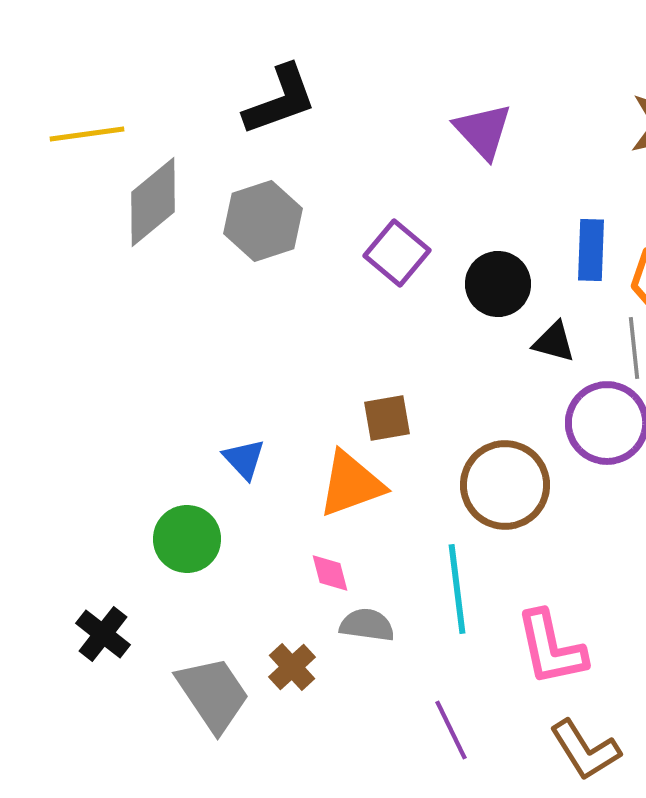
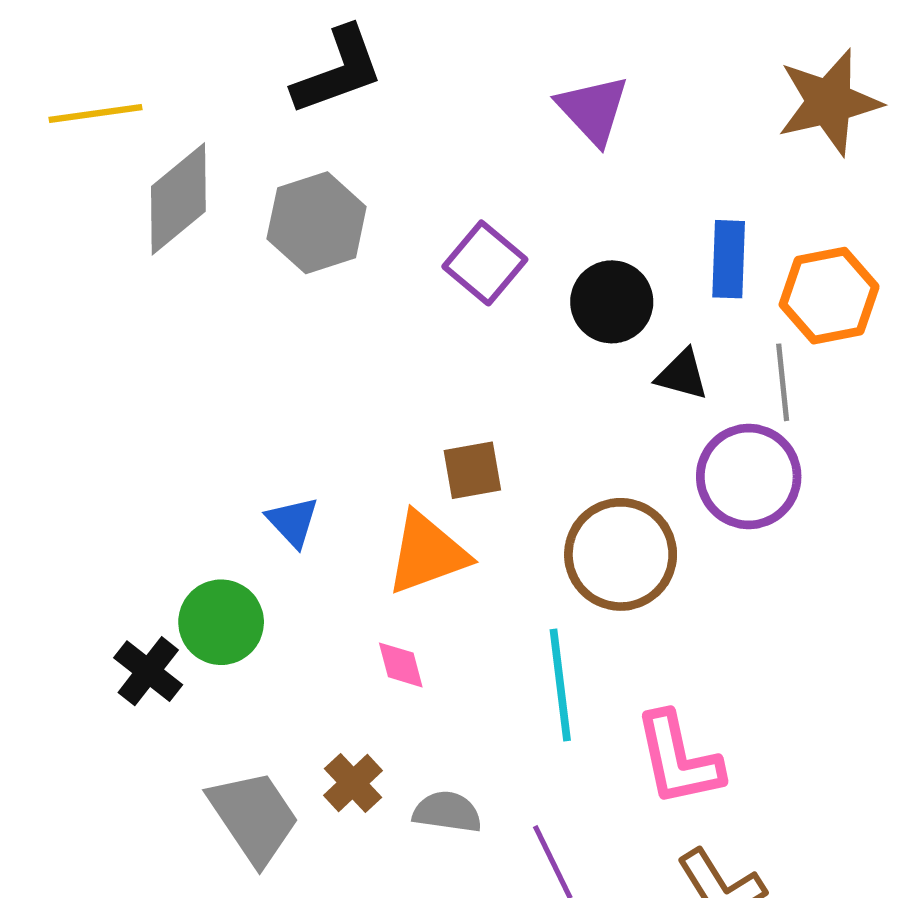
gray semicircle: (367, 625) -> (447, 812), moved
black cross: (103, 634) -> (148, 671), moved

